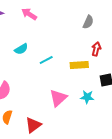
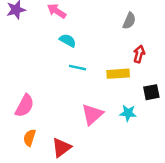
cyan semicircle: (21, 49) -> (68, 40), moved, turned -120
cyan line: (46, 60) -> (78, 68), turned 40

